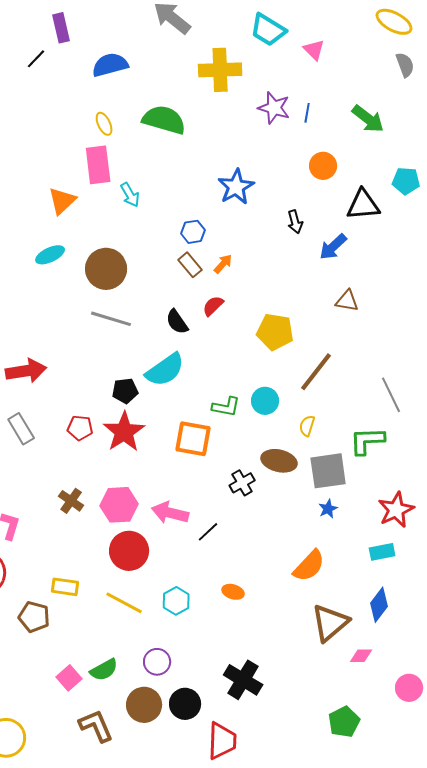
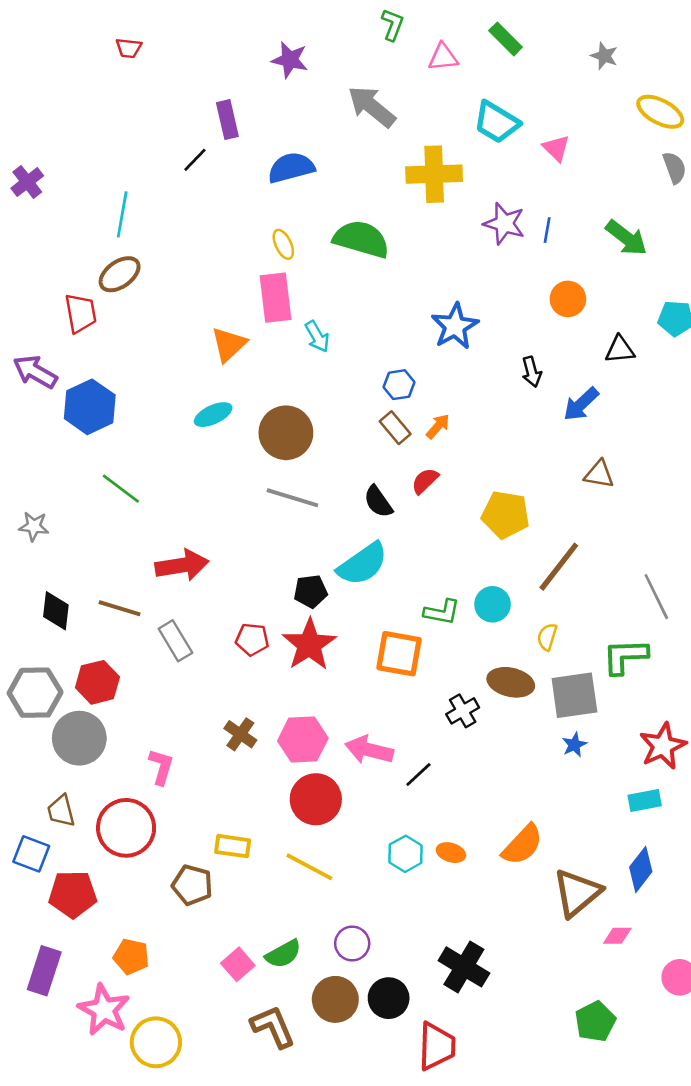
black triangle: (363, 205) -> (620, 350), size x0.7
orange semicircle: (309, 566) -> (522, 845), moved
cyan hexagon: (176, 601) -> (405, 854), moved

